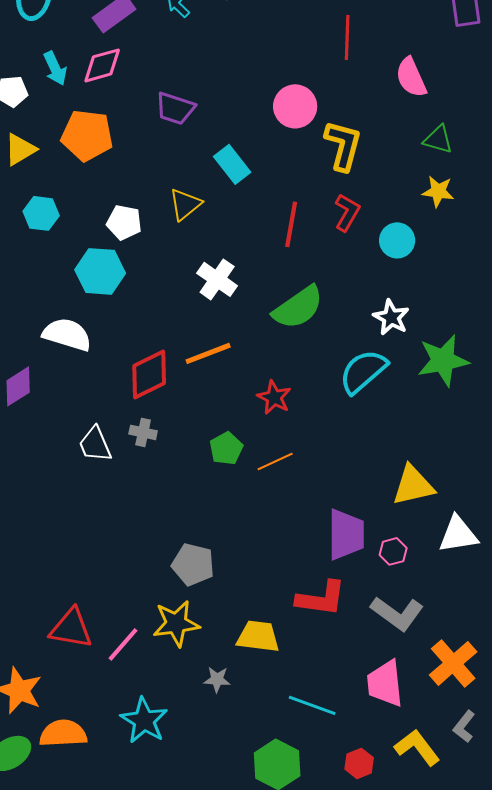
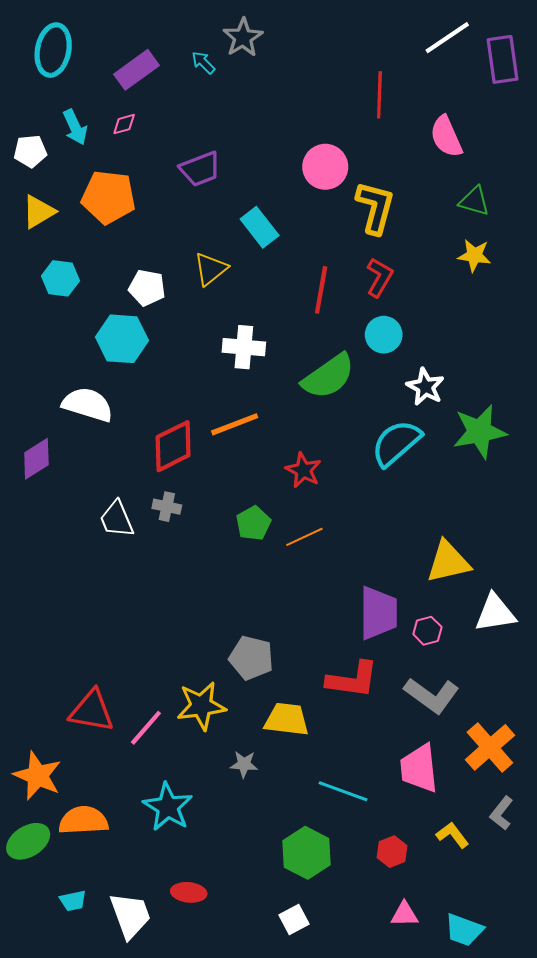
pink diamond: (102, 65) -> (124, 124), size x0.6
purple trapezoid: (175, 108) -> (200, 169), turned -39
cyan circle: (397, 240) -> (384, 335), moved
white cross: (217, 279) -> (244, 347), turned -30
gray pentagon: (193, 564) -> (251, 658), moved
yellow L-shape: (417, 747) -> (452, 835), size x0.7

